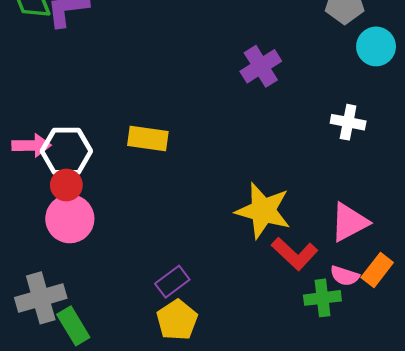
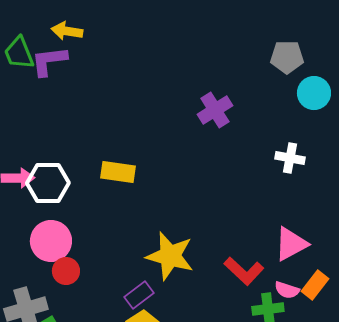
red circle: (66, 185) -> (66, 271), moved
yellow star: (263, 211) -> (170, 256), moved

